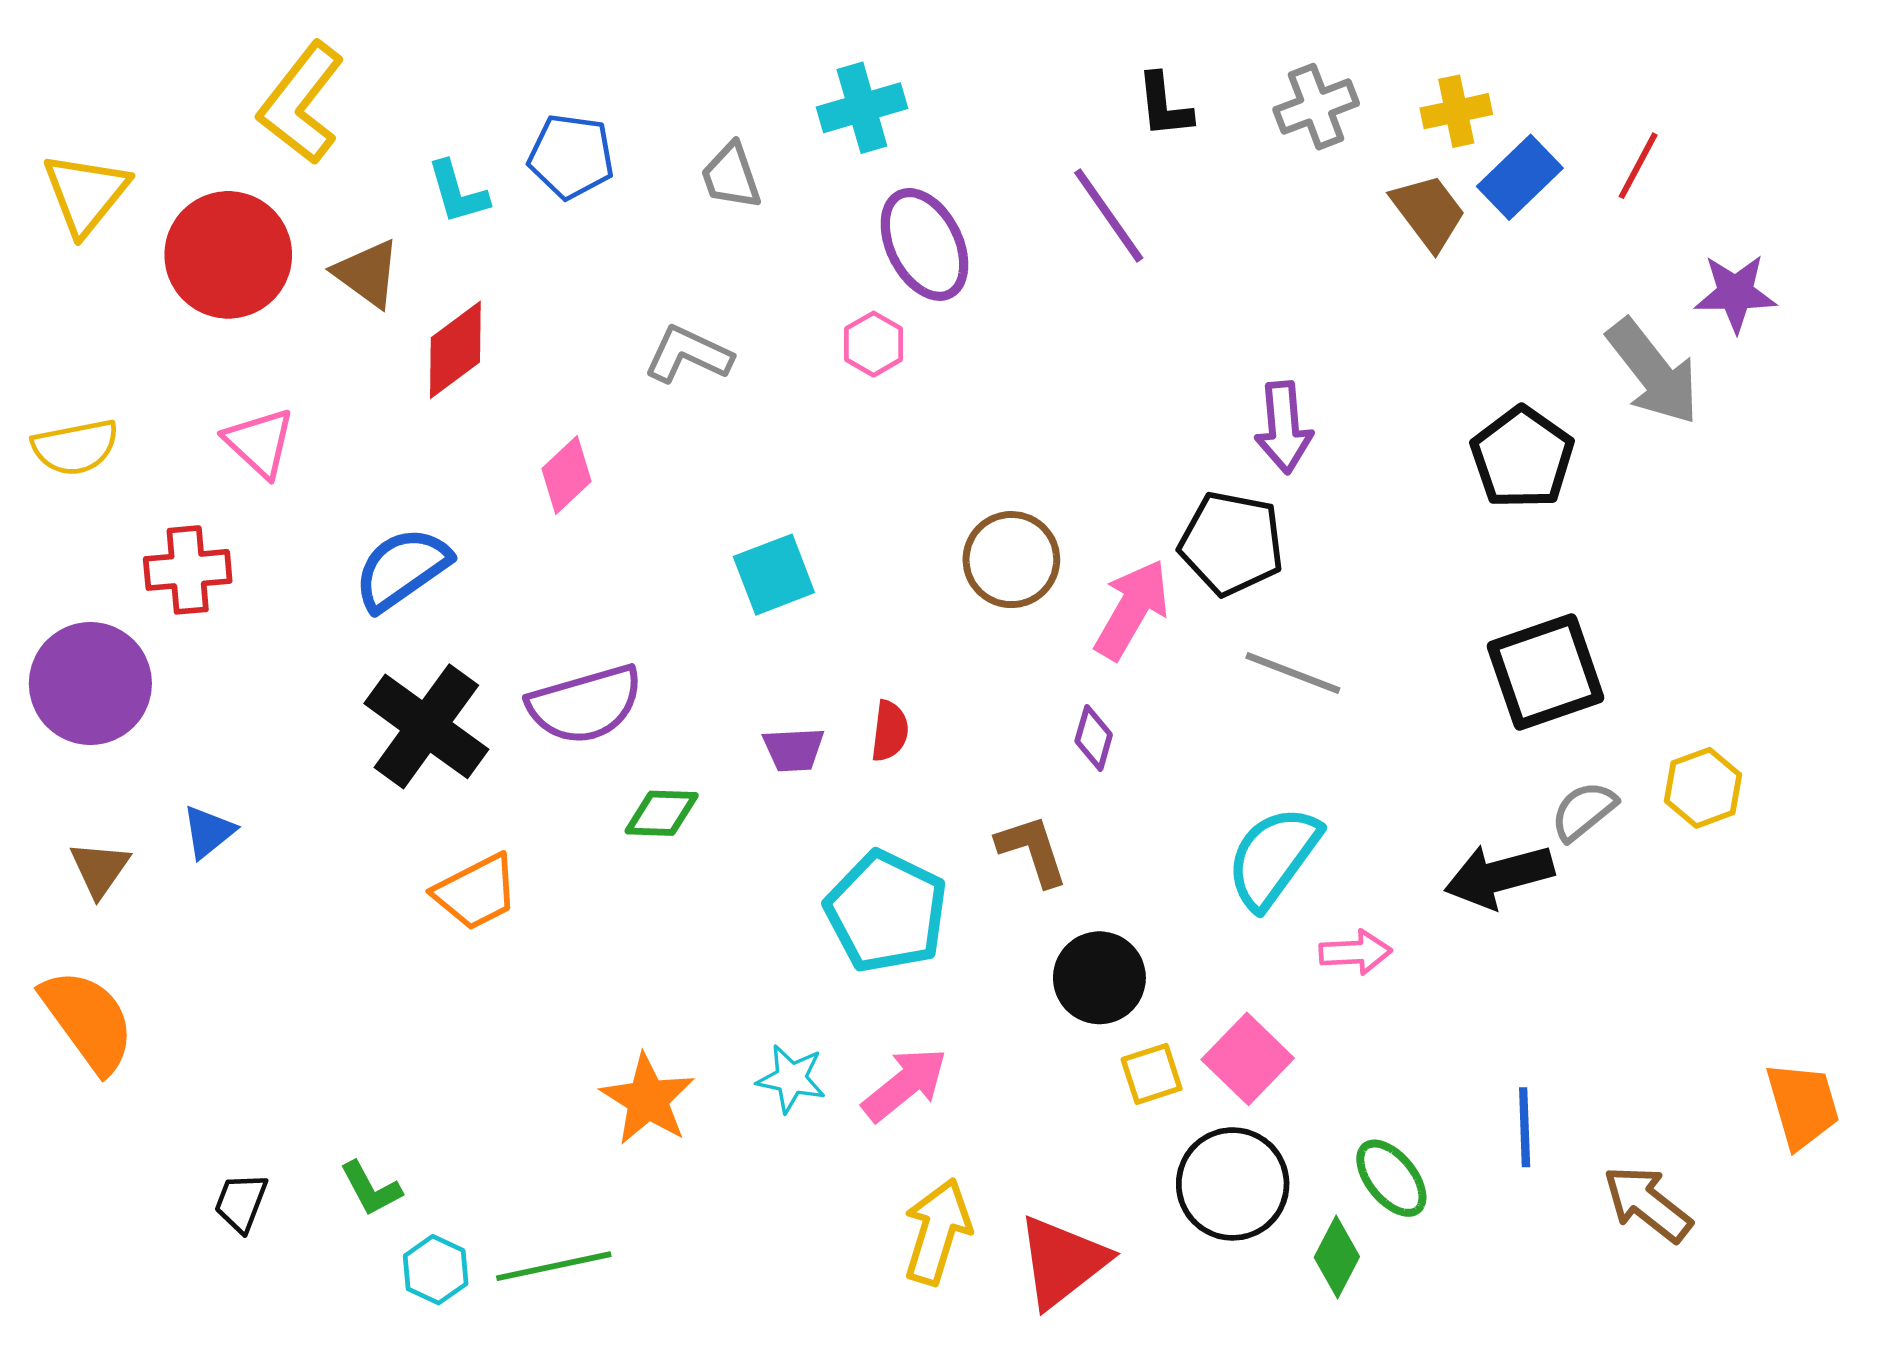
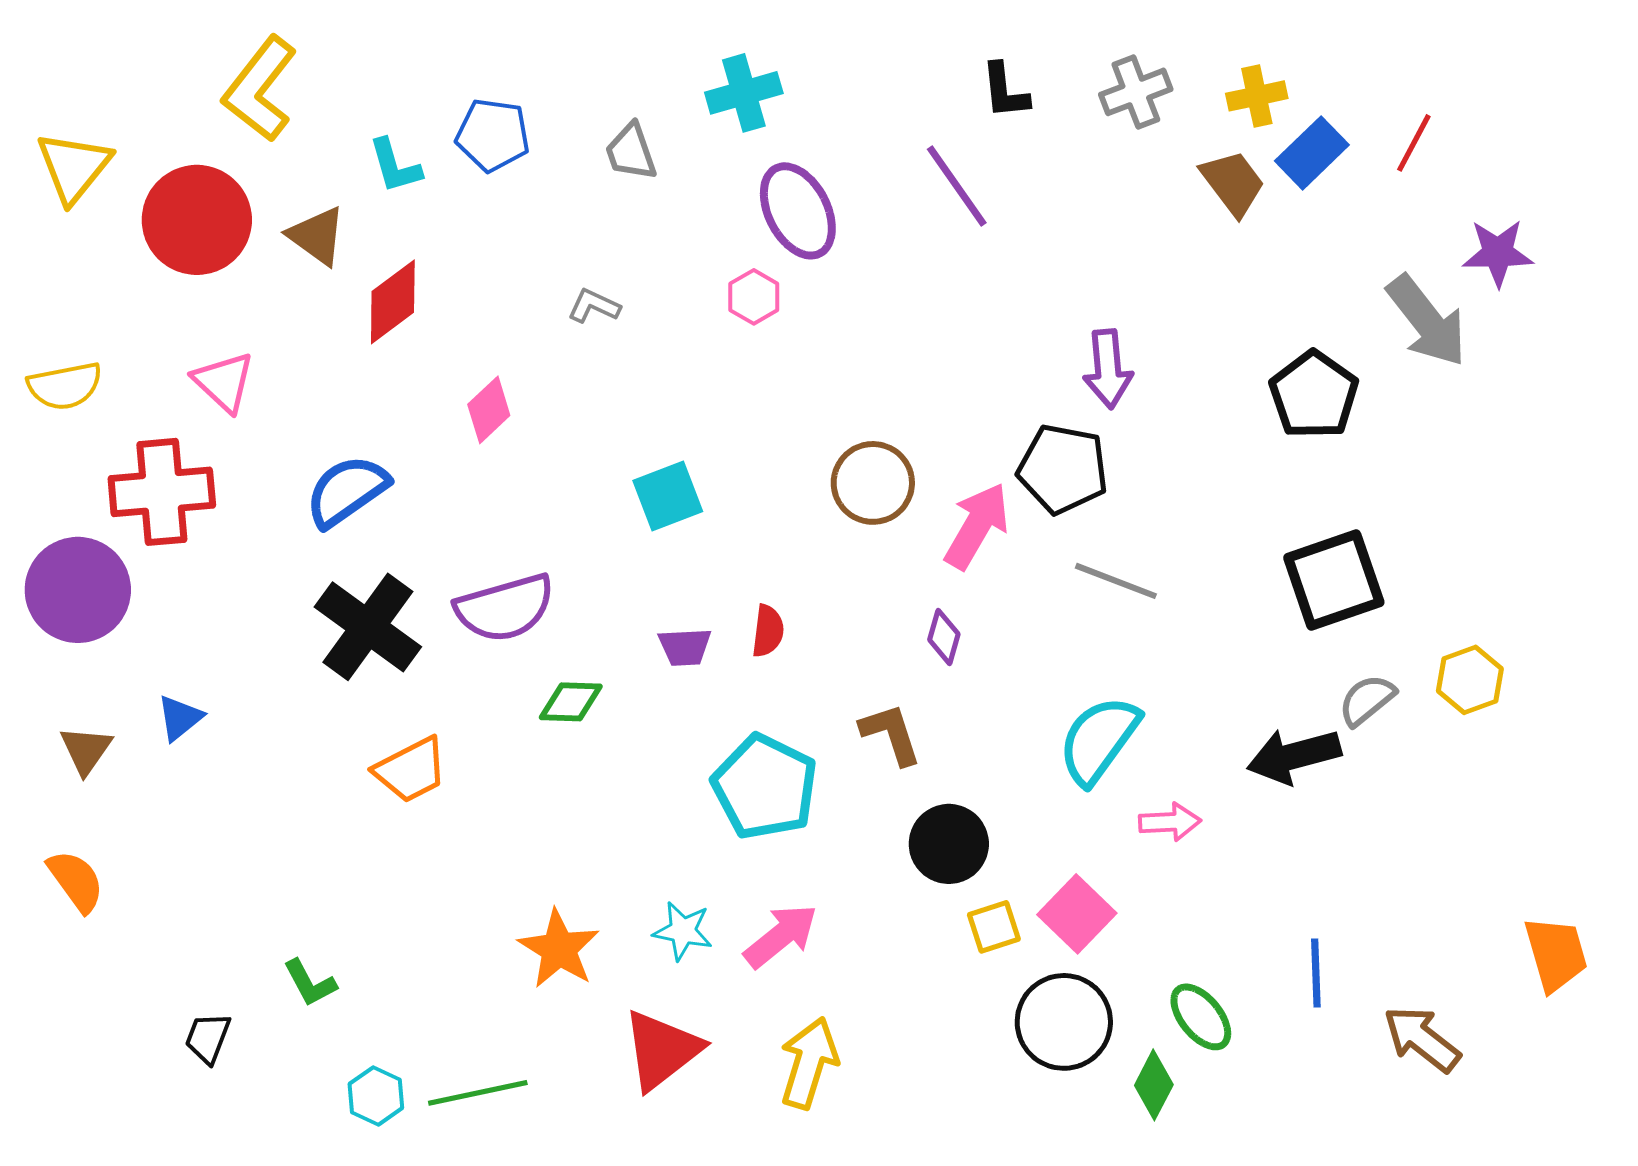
gray L-shape: (688, 355) -> (594, 306), size x0.7
red cross: (188, 570) -> (162, 492), size x1.4
orange semicircle: (88, 1021) -> (76, 881), size x0.7
green L-shape: (371, 1189) -> (310, 983), moved
red triangle: (1062, 1262) -> (662, 1050), moved

